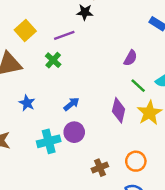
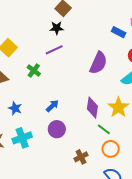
purple line: (64, 35) -> (54, 50), moved
purple semicircle: (130, 58) -> (98, 63), size x1.6
green line: (138, 86) -> (104, 129), moved
cyan cross: (49, 141) -> (22, 138), moved

